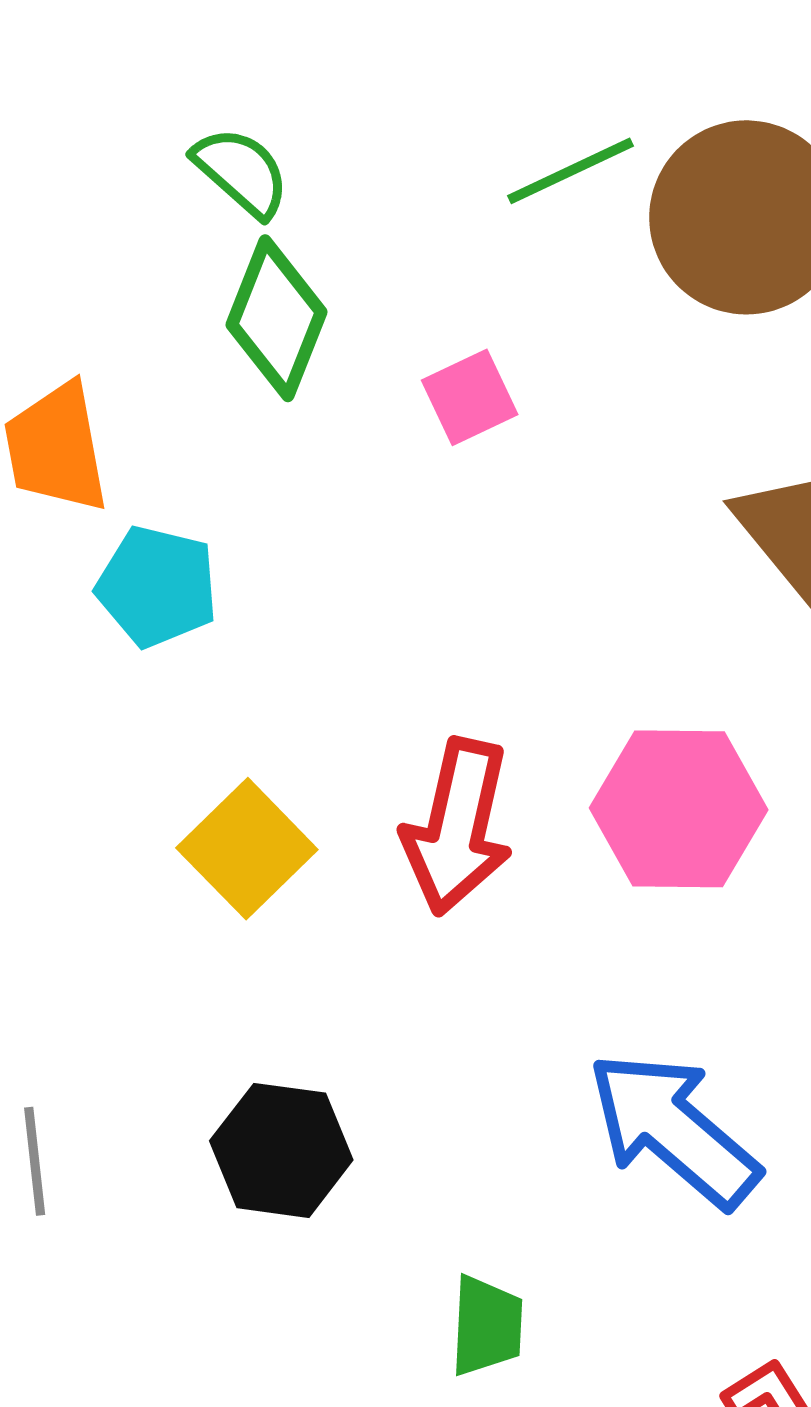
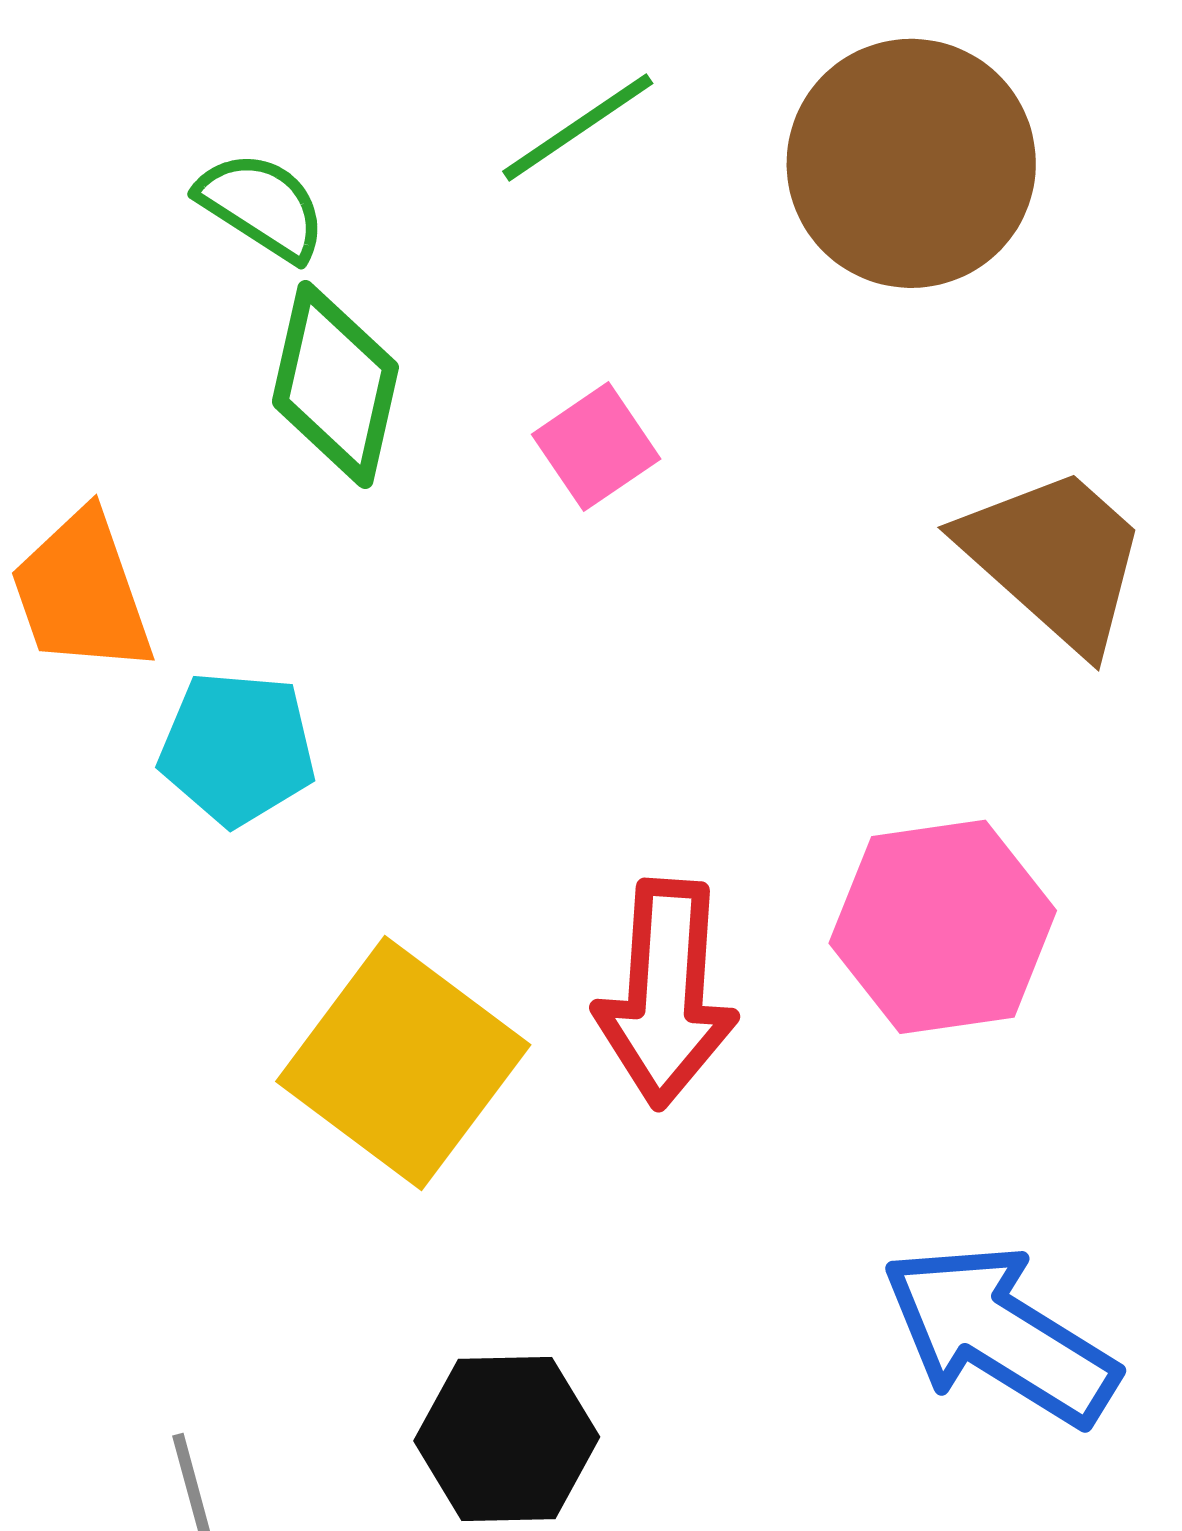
green line: (571, 171) -> (578, 127), moved
yellow square: (247, 849) -> (403, 1063), size x1.4

